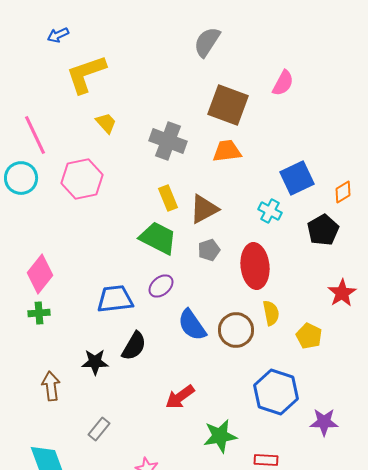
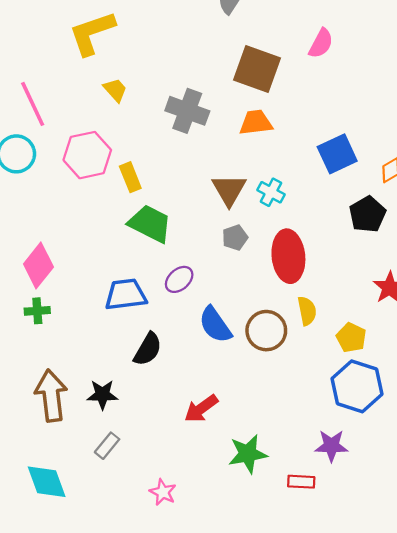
yellow rectangle: (168, 198) -> (130, 177), moved
brown triangle: (204, 209) -> (229, 190), turned -32
cyan cross: (270, 211) -> (271, 192), moved
green trapezoid: (158, 238) -> (150, 224), moved
black star: (95, 362) -> (102, 395), moved
brown arrow: (51, 386) -> (51, 396), size x1.5
blue hexagon: (276, 392) -> (357, 386), moved
purple star: (324, 422) -> (331, 446), moved

